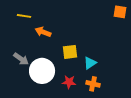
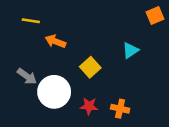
orange square: (120, 12) -> (155, 16), turned -32
yellow square: (70, 52) -> (90, 67), turned -35
cyan triangle: (90, 63) -> (130, 50), moved

